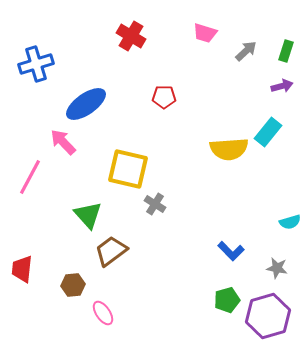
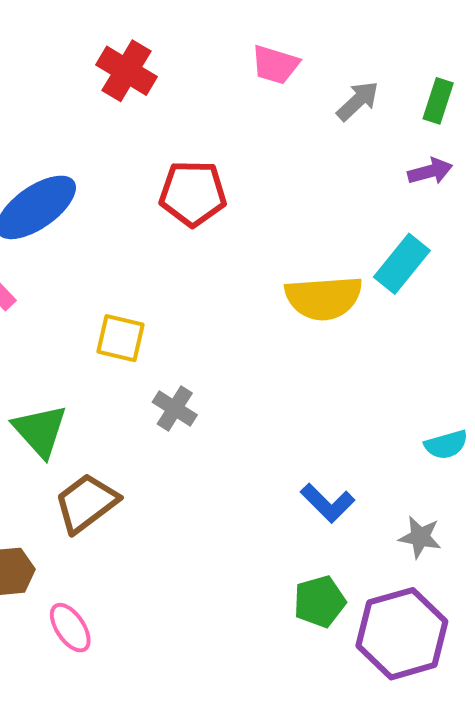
red pentagon: (164, 97) -> (193, 193), size x1.4
yellow square: (128, 169) -> (120, 338), size x0.6

